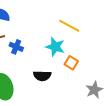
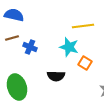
yellow line: (69, 26) -> (83, 26), turned -35

